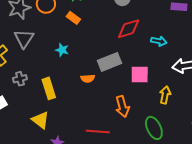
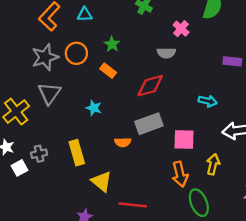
red diamond: (129, 29) -> (150, 86), moved
gray cross: (20, 79) -> (39, 154), moved
orange arrow: (122, 107) -> (180, 174), moved
yellow triangle: (40, 120) -> (102, 182), moved

